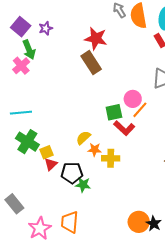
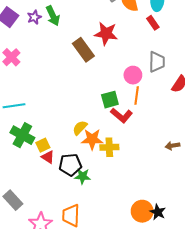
red star: (96, 39) -> (106, 34), moved
green arrow: (29, 50) -> (53, 16), moved
pink circle: (133, 99) -> (133, 75), moved
orange line: (140, 110) -> (137, 96), turned -30
orange star: (95, 150) -> (92, 139), size x1.5
red triangle: (51, 164) -> (48, 157), turned -40

